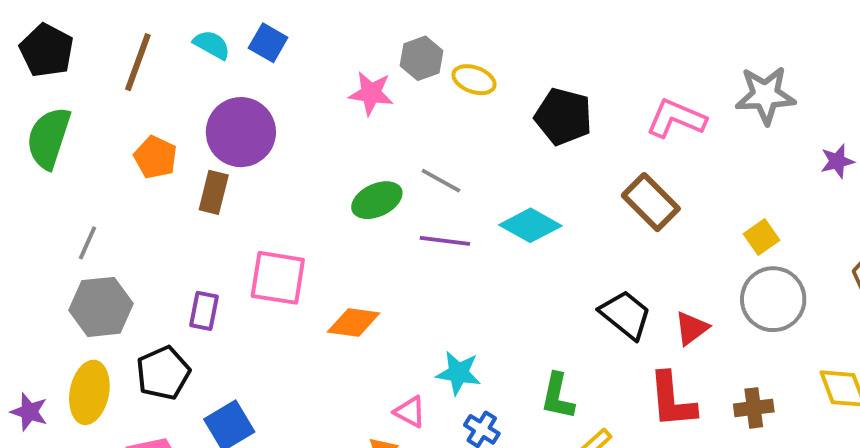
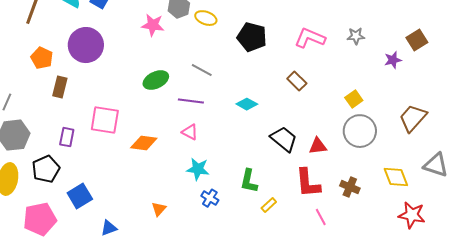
gray star: (765, 95) -> (356, 36), moved, size x0.6
gray line: (441, 181) -> (202, 70), moved
brown rectangle: (214, 192) -> (60, 87), moved
brown rectangle: (651, 202) -> (297, 81), size x0.7
cyan diamond: (530, 225) -> (247, 104), moved, size x0.7
red triangle: (692, 328) -> (318, 146), turned 30
brown cross: (754, 408) -> (350, 187), turned 30
pink triangle: (410, 412) -> (190, 132), moved

